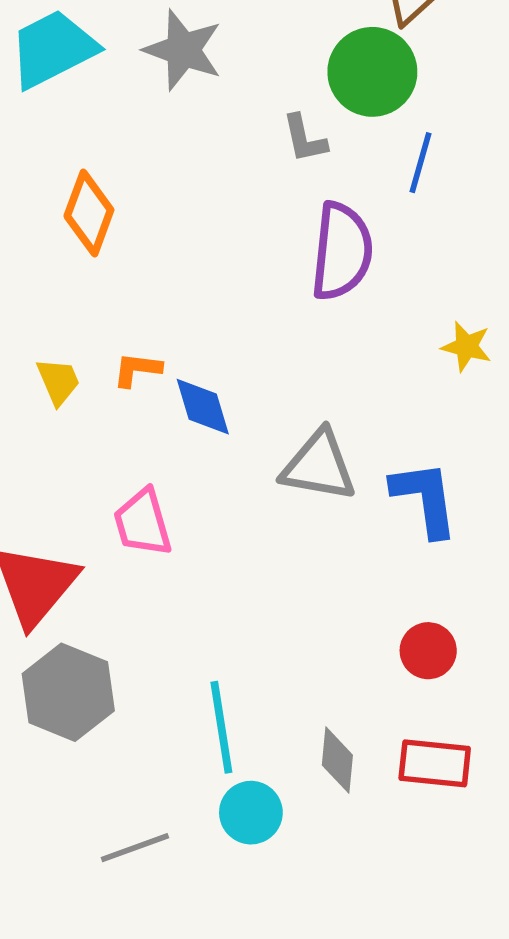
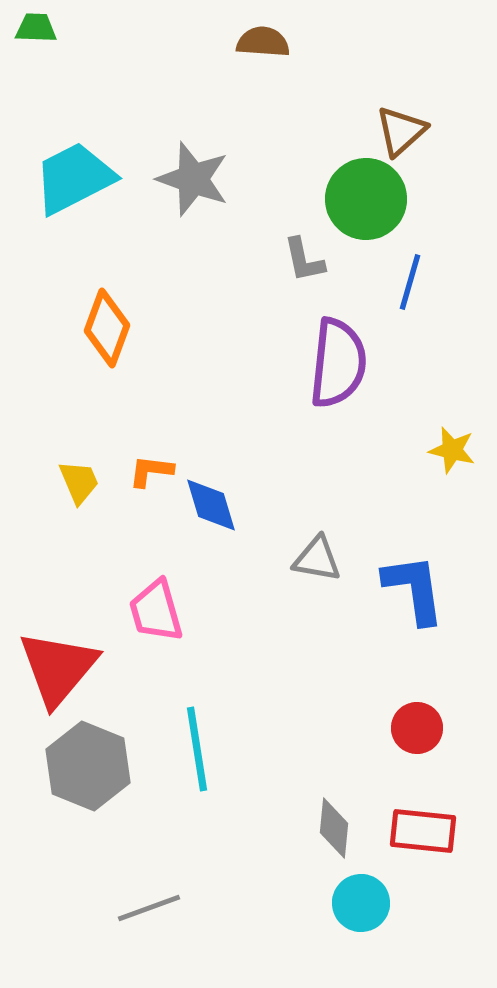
gray triangle: (319, 466) -> (317, 559), size x0.7
cyan line: (221, 727) -> (197, 749), moved
cyan circle: (251, 813) -> (361, 903), moved

